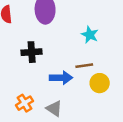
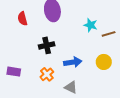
brown line: (84, 66) -> (109, 34), moved
orange cross: (24, 103) -> (47, 74), moved

